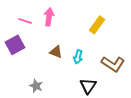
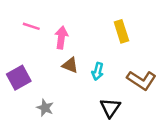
pink arrow: (49, 17) -> (61, 38), moved
yellow rectangle: (97, 25) -> (121, 31), turned -54
purple square: (15, 45) -> (19, 78), moved

